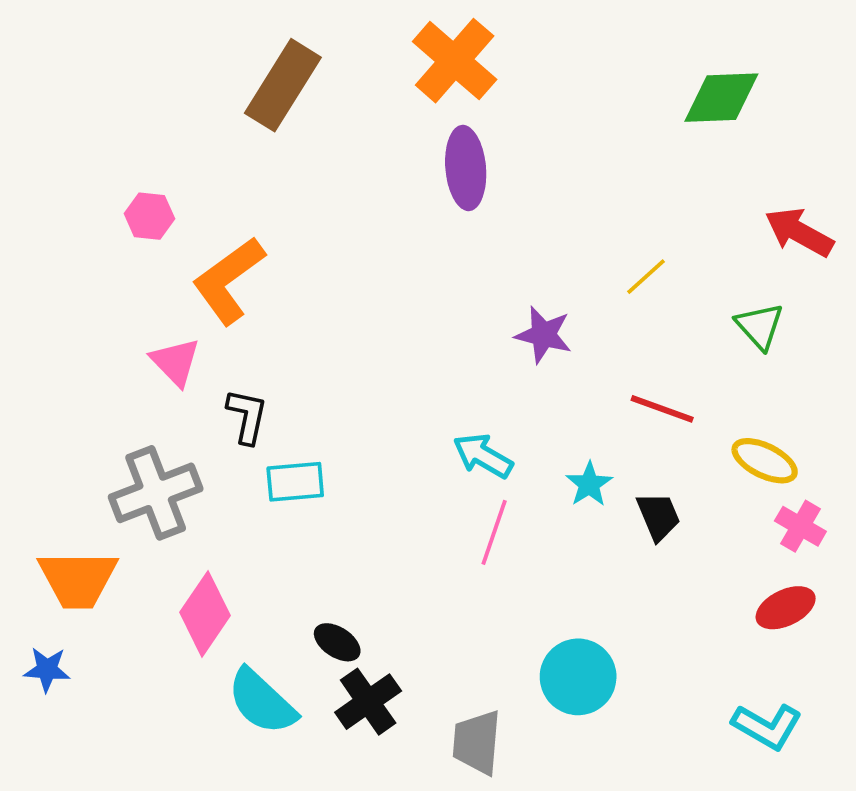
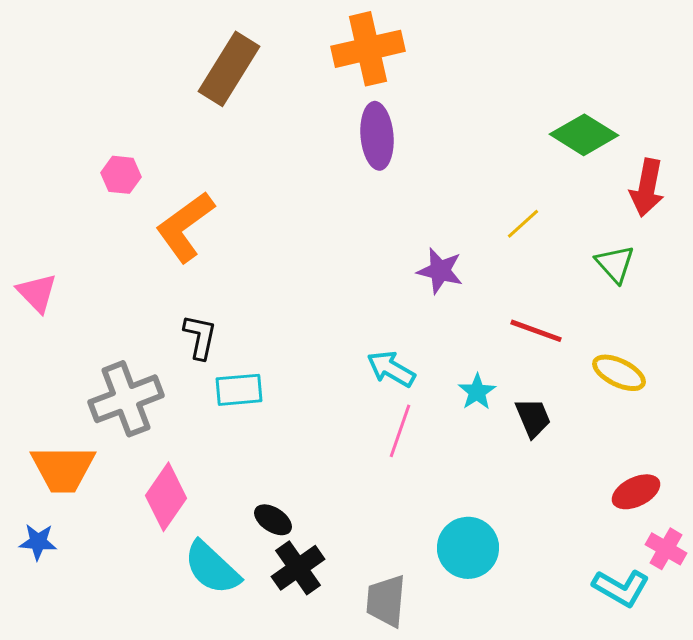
orange cross: (455, 61) -> (368, 49), turned 36
green diamond: (721, 98) -> (584, 135), moved, turned 34
red arrow: (799, 232) -> (647, 188), turned -108
pink triangle: (175, 362) -> (37, 293), moved
pink cross: (800, 526) -> (666, 549), moved

